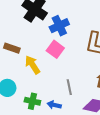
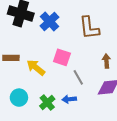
pink square: (55, 49) -> (62, 57), moved
green cross: (32, 101) -> (47, 103), turned -35

